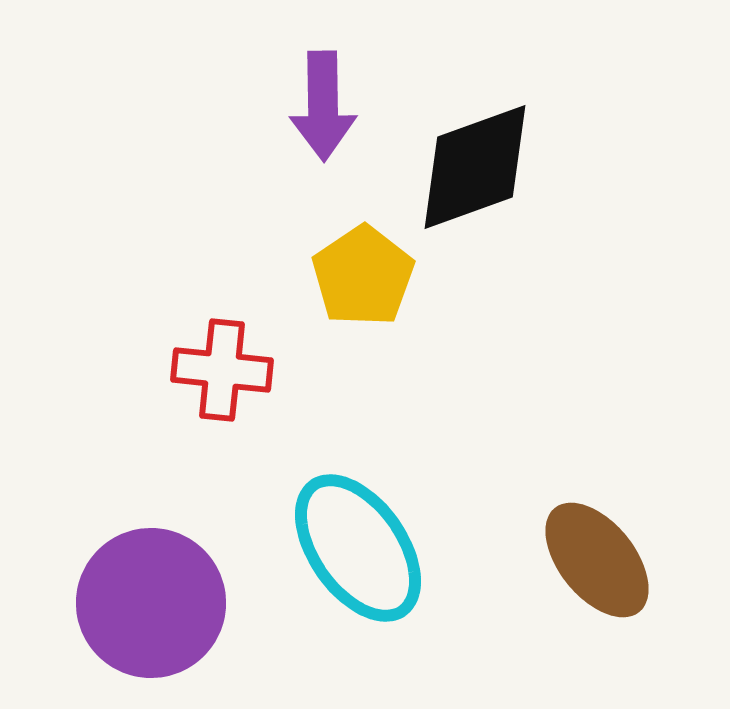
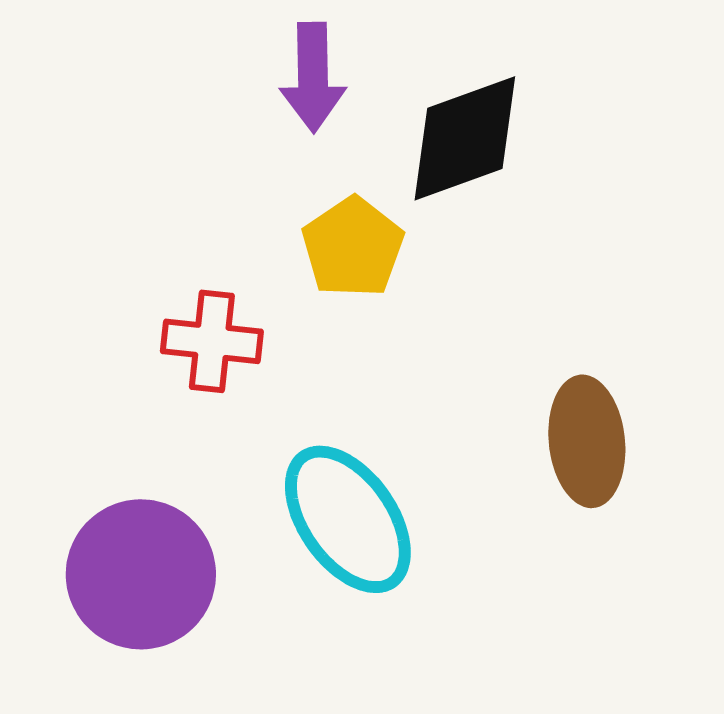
brown ellipse: (597, 560) -> (587, 441), moved, turned 33

